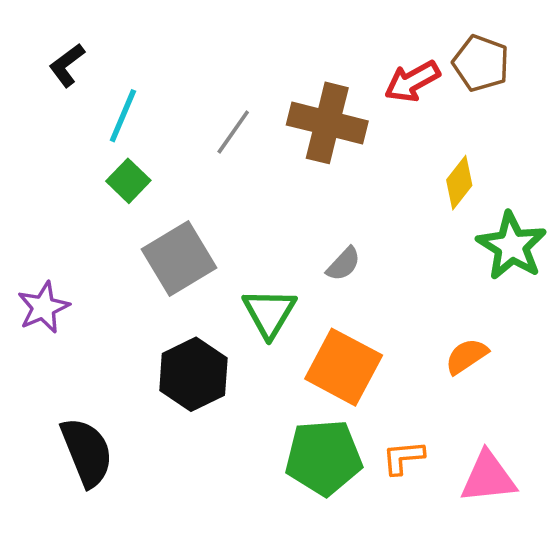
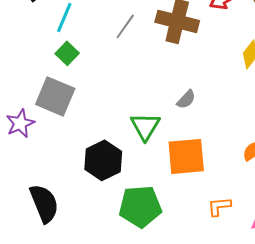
gray square: (179, 259) -> (55, 96), moved, turned -36
orange square: (344, 367) -> (186, 156), turned -33
green pentagon: (324, 457) -> (140, 206), moved

